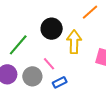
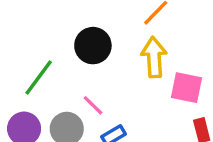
yellow arrow: (74, 42) -> (154, 57), moved

